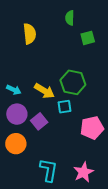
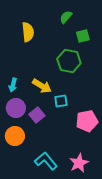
green semicircle: (70, 18) -> (66, 17), turned 40
green hexagon: (73, 82) -> (69, 61), moved
cyan arrow: (14, 90) -> (13, 85), turned 80
cyan L-shape: (49, 170) -> (46, 161), turned -50

